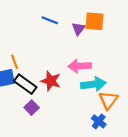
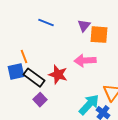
blue line: (50, 20) -> (46, 23), moved
orange square: (94, 21) -> (99, 35), moved
cyan arrow: (93, 84) -> (89, 105), moved, turned -40

